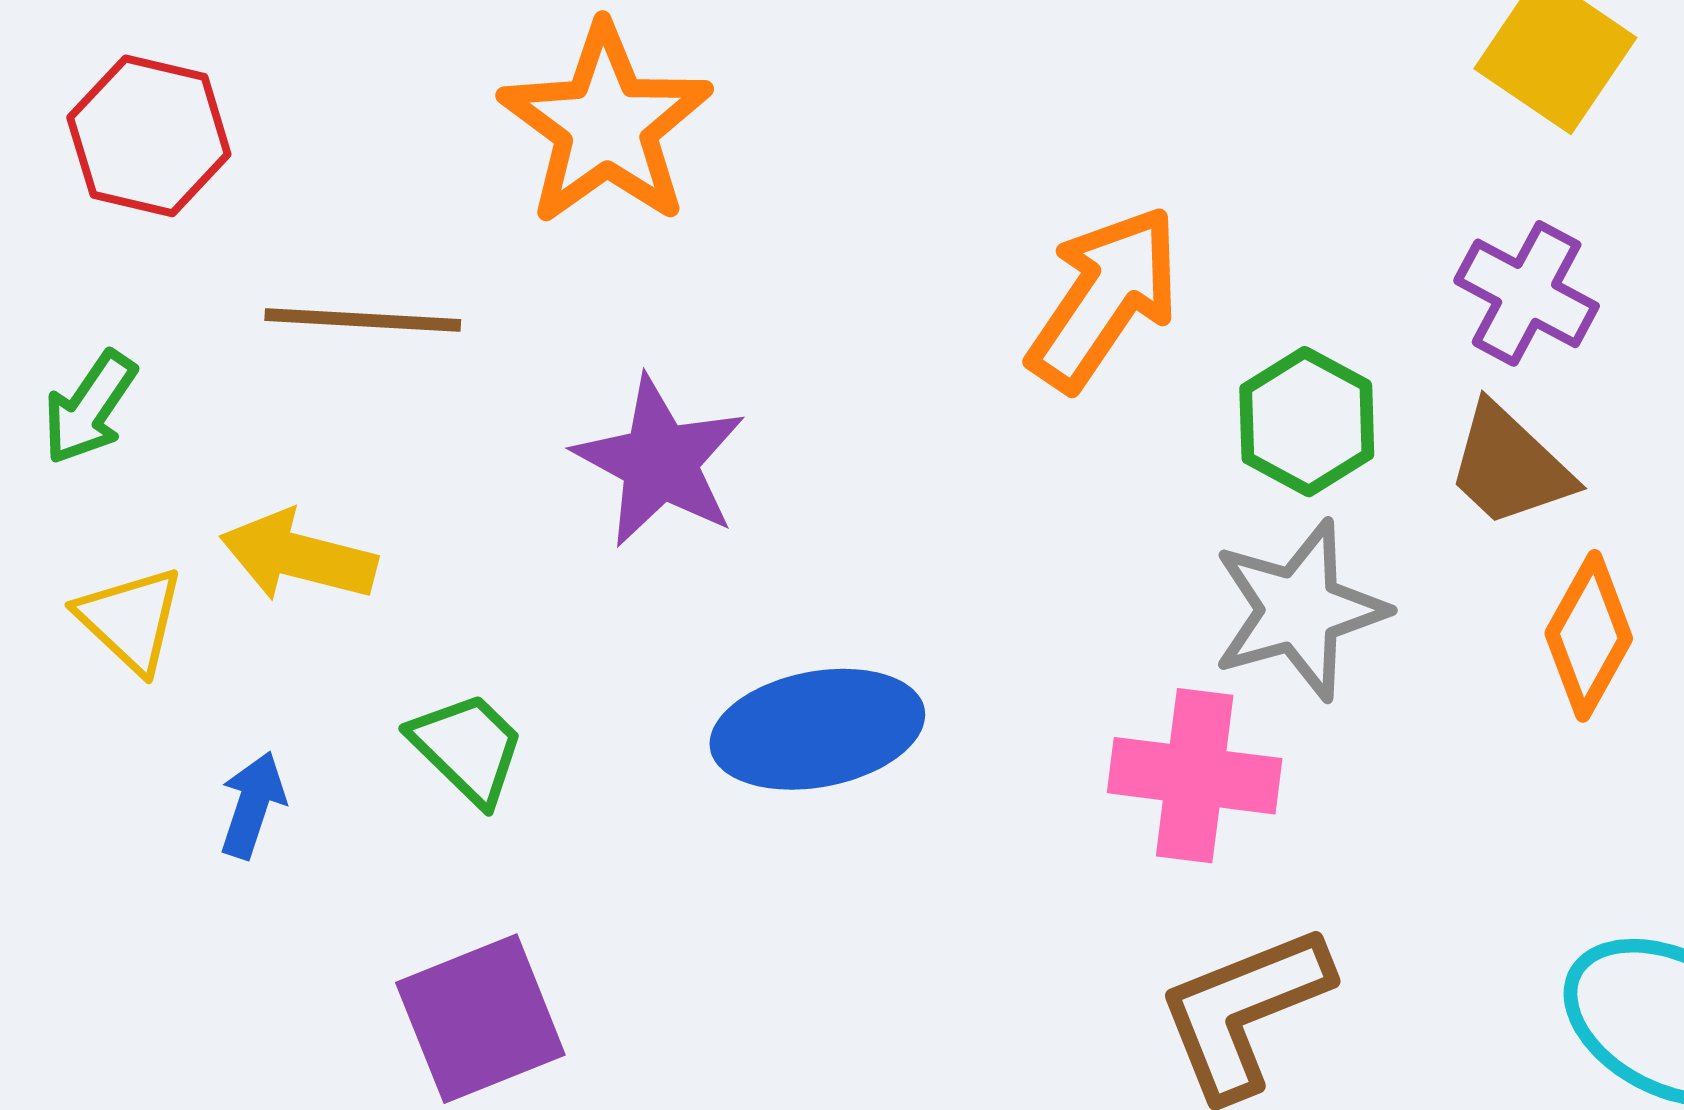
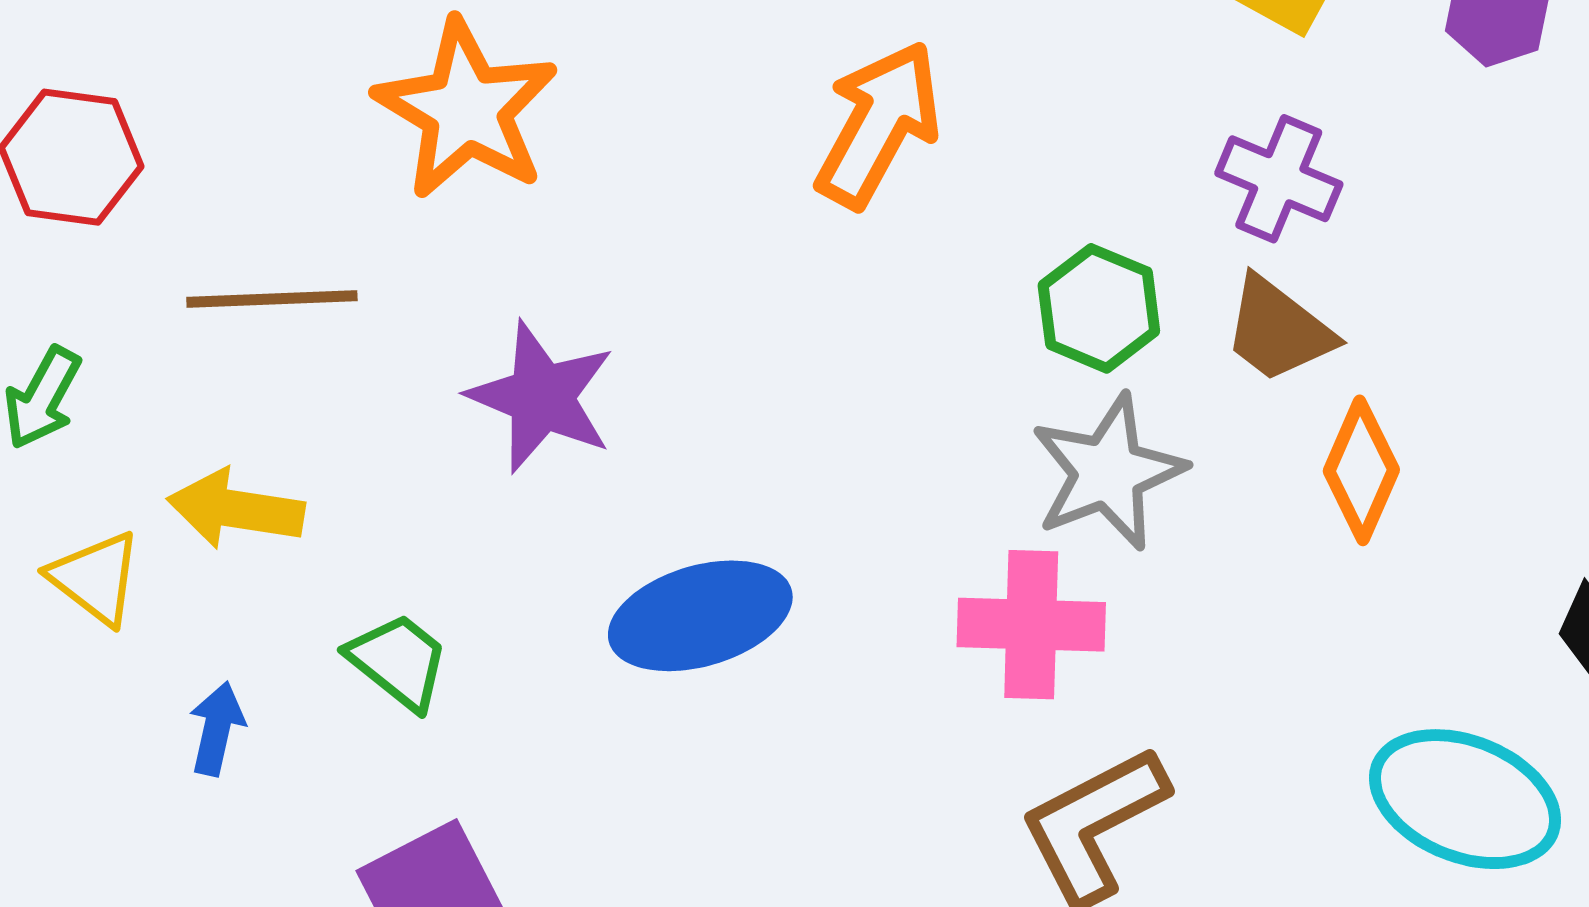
orange arrow: (1104, 298) -> (878, 124), moved

